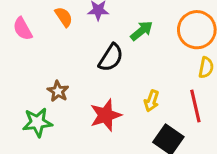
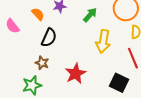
black semicircle: (111, 58) -> (49, 38), moved
yellow arrow: (152, 101) -> (103, 41), moved, size x1.6

